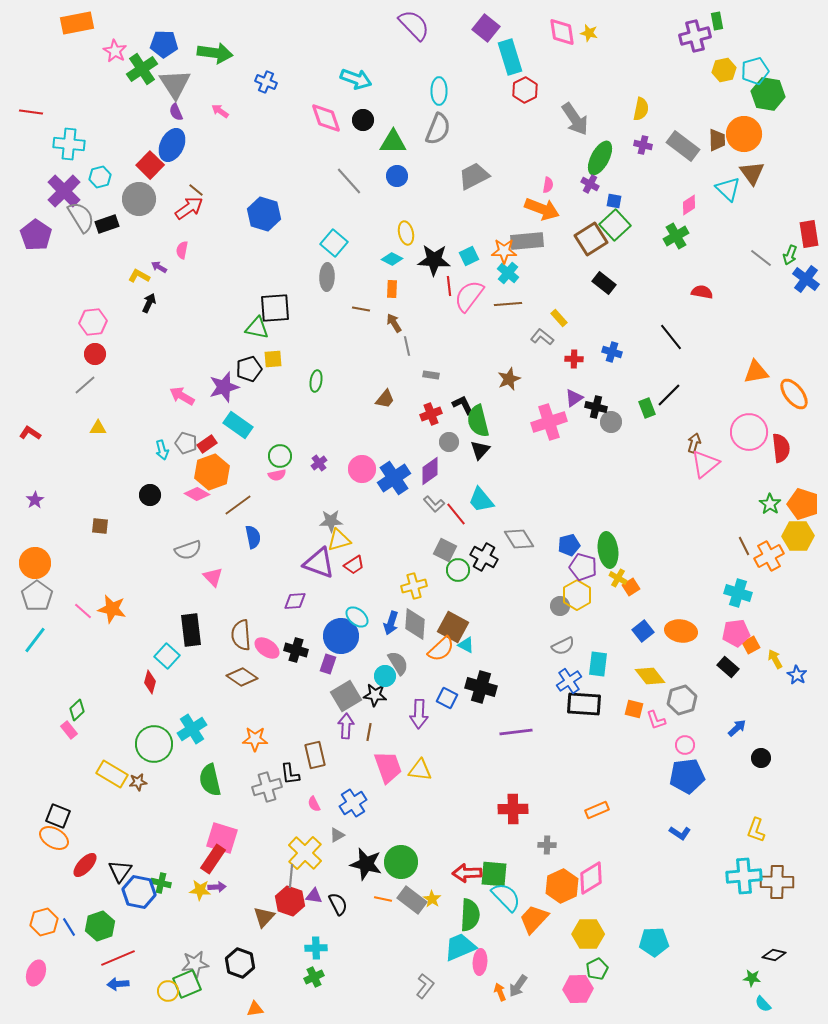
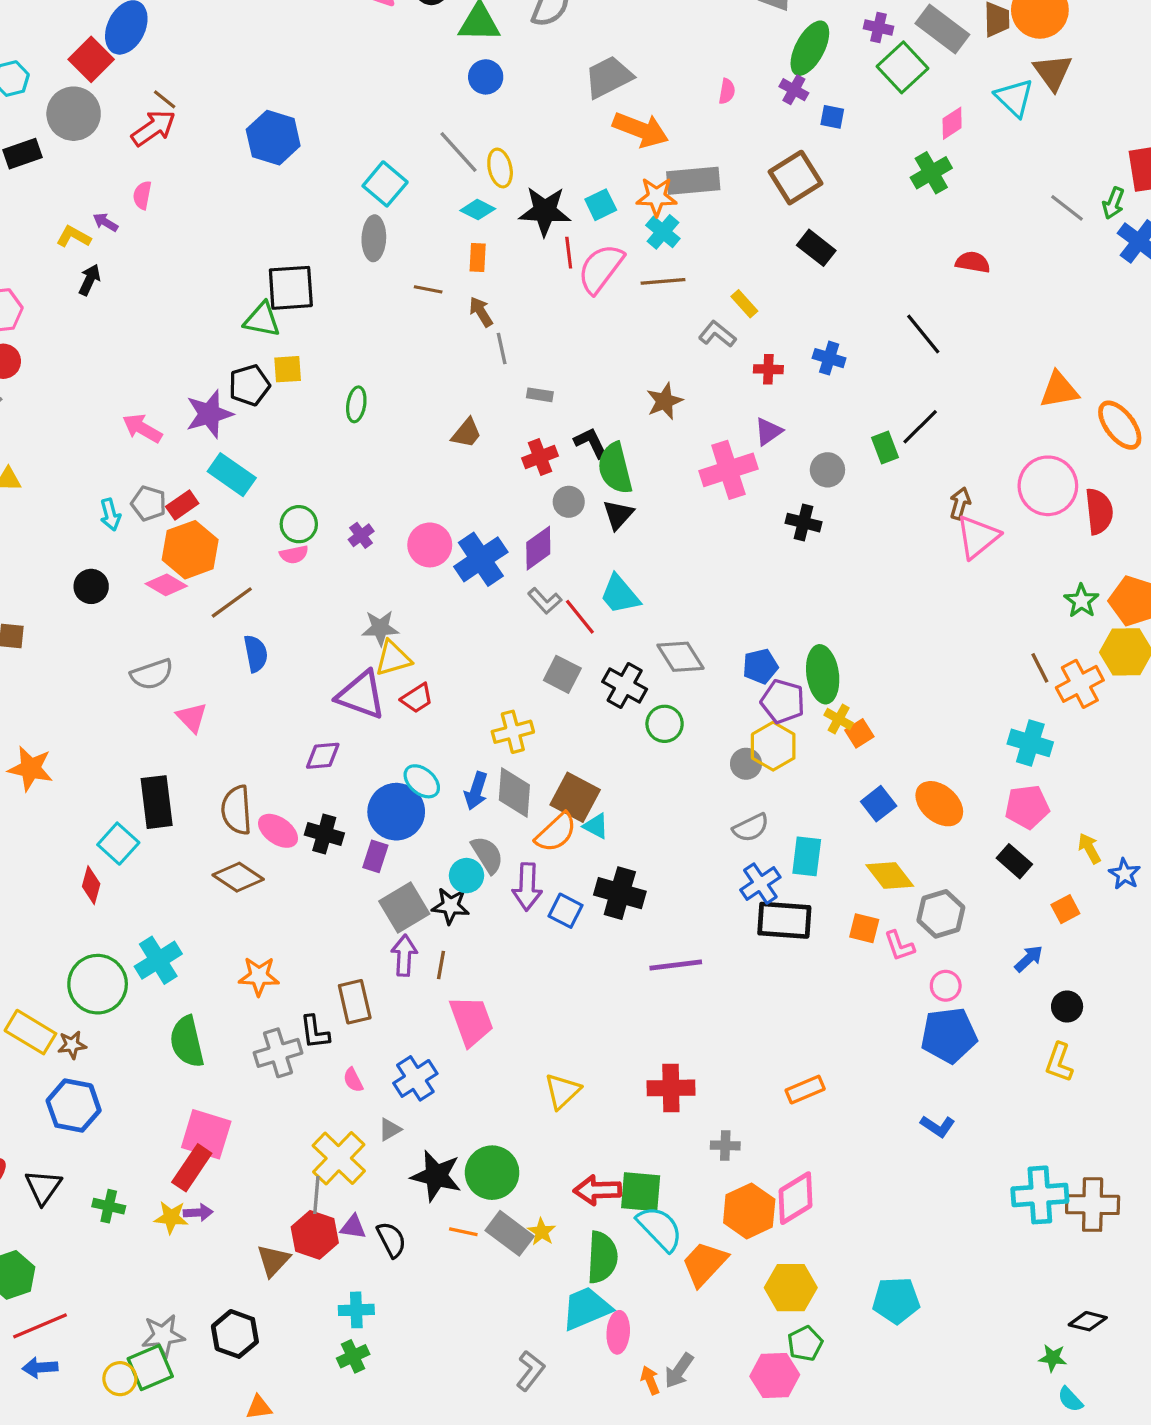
gray line: (349, 181) -> (459, 152), moved
orange arrow: (542, 209) -> (641, 130), moved
green square: (615, 225) -> (903, 67), moved
black cross: (596, 407) -> (804, 523), moved
green circle: (458, 570) -> (665, 724), moved
orange ellipse: (681, 631) -> (939, 804), turned 32
orange square: (751, 645) -> (1065, 909), moved
purple arrow: (419, 714) -> (527, 887), moved
yellow triangle: (420, 770) -> (562, 1091), moved, turned -50
yellow L-shape: (756, 830) -> (1059, 1062), moved
blue hexagon: (139, 892) -> (74, 1106), moved

